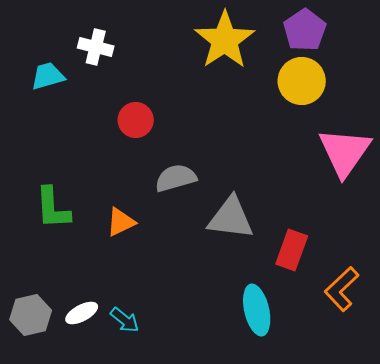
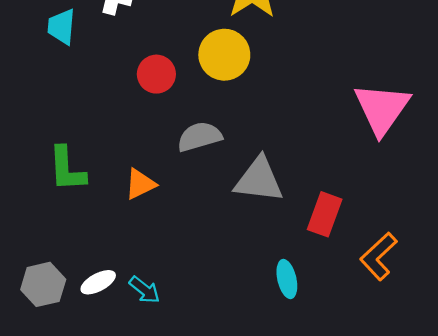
cyan trapezoid: (48, 76) -> (61, 27), turned -69
yellow circle: (302, 81) -> (224, 55), moved
cyan ellipse: (257, 310) -> (287, 279), size x0.7

